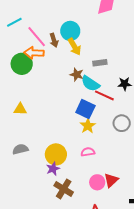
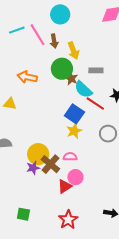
cyan line: (14, 22) -> (17, 30), moved
cyan circle: (70, 31) -> (60, 14), moved
orange arrow: (34, 53) -> (27, 77), moved
green circle: (22, 64) -> (62, 69), moved
red triangle: (111, 180) -> (65, 186), moved
pink circle: (97, 182) -> (75, 177), moved
brown cross: (64, 189) -> (50, 164), moved

